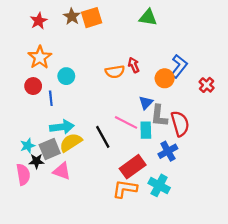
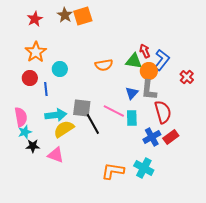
green triangle: (148, 18) -> (134, 61), moved
red arrow: (134, 65) -> (145, 51), moved
gray L-shape: (159, 116) -> (149, 90), moved
gray square: (50, 149) -> (82, 108), moved, turned 30
red rectangle: (133, 167) -> (171, 137), moved, size x0.7
pink semicircle: (23, 174) -> (21, 117), moved

